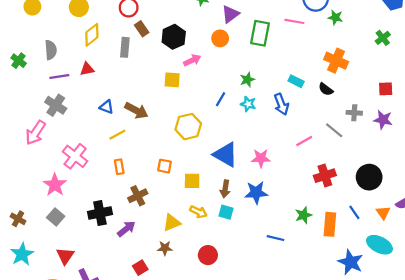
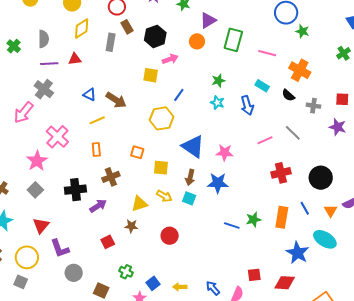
pink line: (294, 21) -> (267, 53), moved
blue line: (221, 99) -> (179, 95), moved
gray cross: (354, 113) -> (313, 106), moved
green star: (303, 215) -> (253, 220), moved

